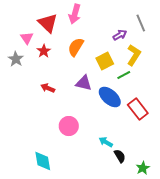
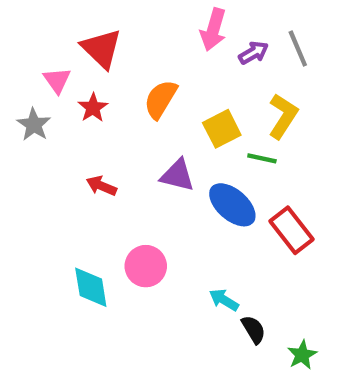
pink arrow: (75, 14) -> (213, 30), moved
purple arrow: (120, 35) -> (253, 53), moved
green line: (124, 75) -> (262, 158), turned 40
cyan diamond: (43, 161) -> (91, 287), moved

